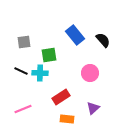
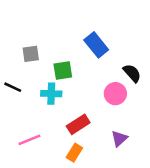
black semicircle: (103, 40) -> (132, 73), moved
black line: (21, 71) -> (13, 87), moved
orange rectangle: (67, 119) -> (74, 153), moved, turned -64

